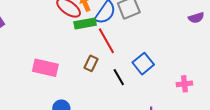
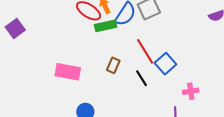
red line: (106, 41) -> (145, 51), moved
pink cross: (184, 84) -> (191, 91), moved

